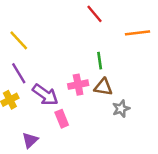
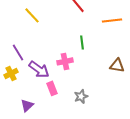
yellow line: (19, 40) -> (32, 15), moved
brown triangle: (103, 87) -> (117, 65), moved
gray star: (121, 109) -> (81, 96), moved

